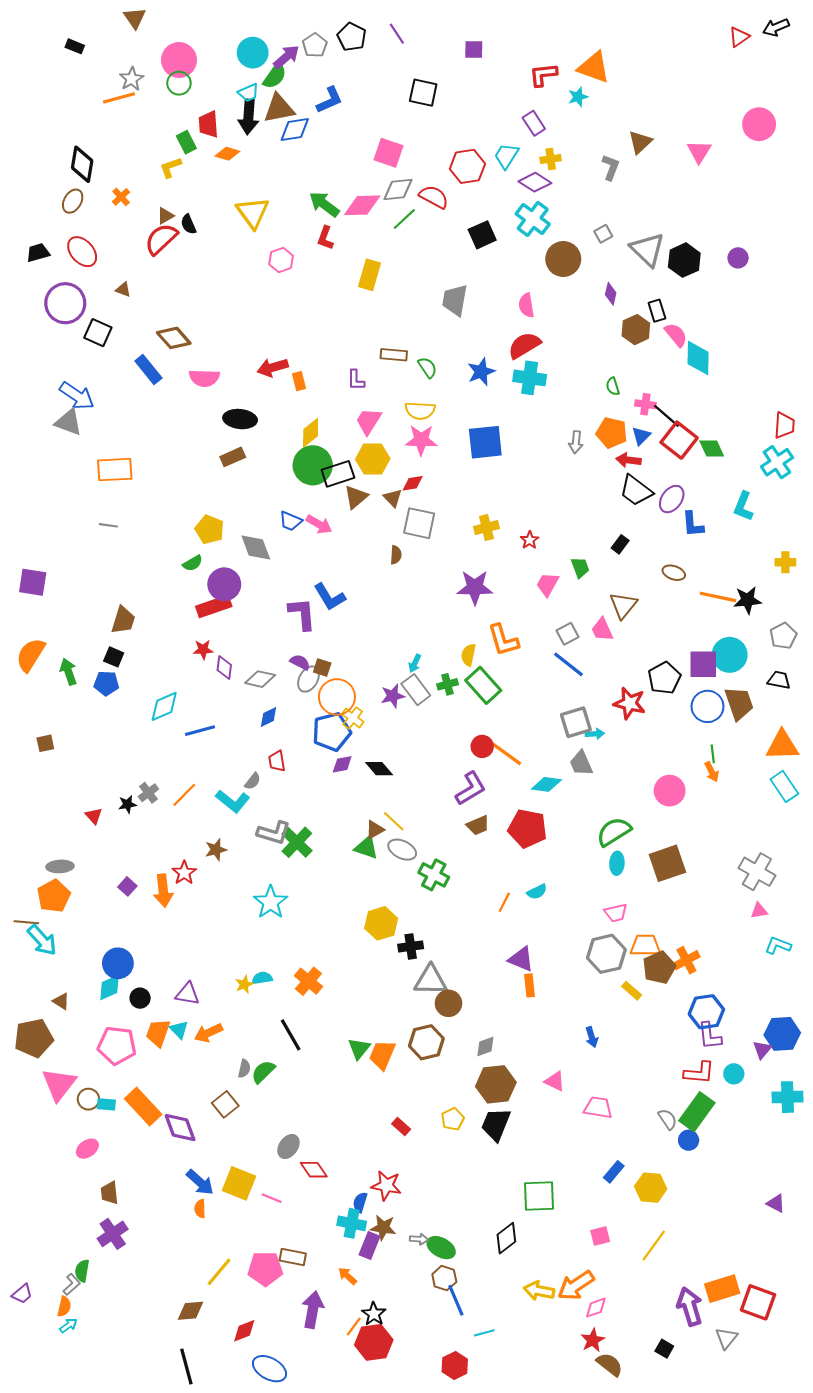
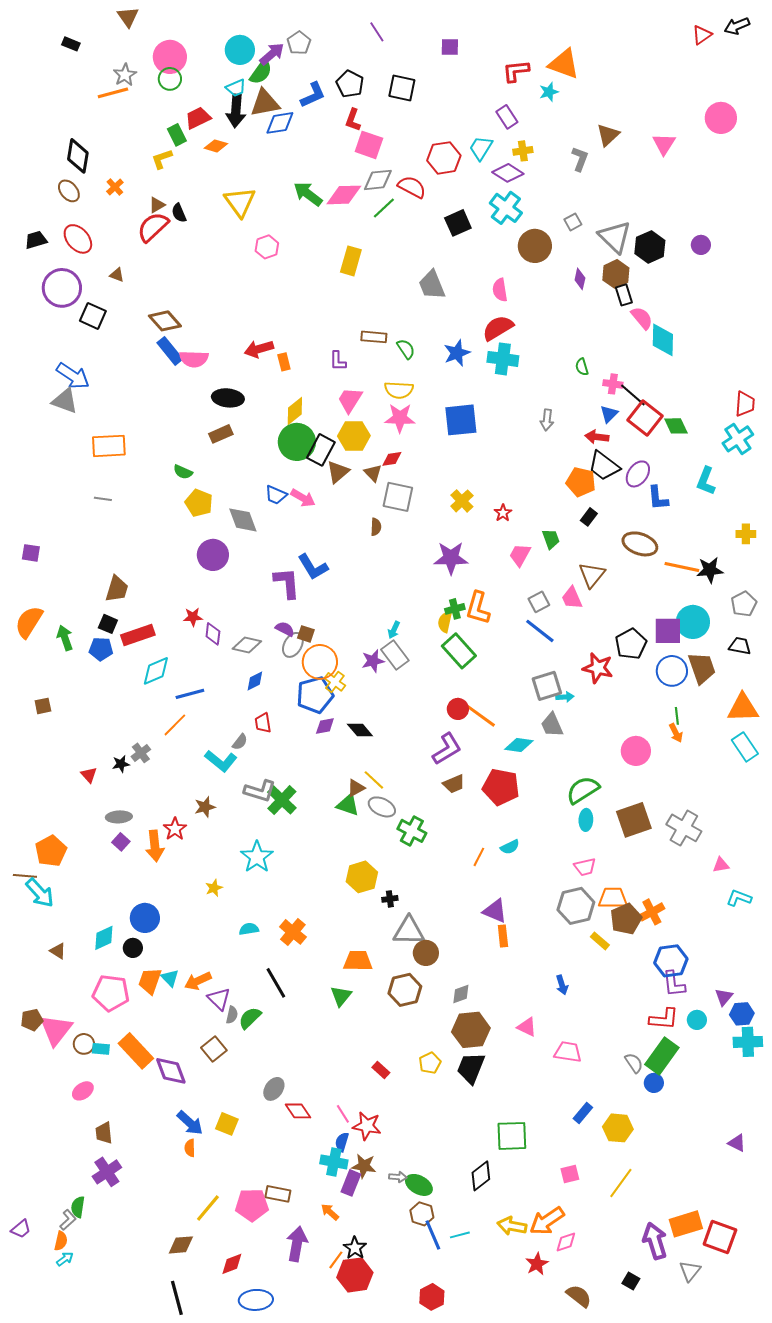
black pentagon: (352, 37) -> (350, 84), moved
red trapezoid: (208, 124) -> (198, 118), turned 68
brown ellipse: (73, 201) -> (69, 191), turned -70
red L-shape: (325, 238) -> (353, 120), moved
gray trapezoid: (455, 300) -> (432, 285), turned -32
brown hexagon: (636, 330) -> (616, 274), moved
blue rectangle: (148, 370) -> (170, 351), moved
orange pentagon: (612, 433) -> (581, 482), moved
black rectangle: (338, 474) -> (321, 450), turned -44
yellow cross: (486, 527) -> (462, 501), turned -30
green semicircle: (193, 563) -> (183, 472), moved, turned 54
brown ellipse: (674, 573) -> (640, 544), size x1.6
purple square: (33, 582) -> (31, 553), size x0.7
red rectangle: (214, 606) -> (138, 635), moved
orange L-shape: (503, 640) -> (478, 608), turned 32
green cross: (447, 684) -> (455, 609), moved
orange line: (184, 795) -> (175, 725), moved
gray ellipse: (60, 866) -> (119, 817), moved
gray cross: (757, 872) -> (684, 828), moved
black cross: (411, 946) -> (390, 899), size x0.7
blue circle: (118, 963) -> (145, 918), moved
yellow star: (244, 984) -> (214, 888), moved
purple triangle: (187, 994) -> (219, 999), moved, turned 35
blue hexagon: (782, 1034) -> (742, 1014), moved, size x0.7
brown pentagon: (34, 1038) -> (32, 1020), moved, size x0.6
orange trapezoid: (382, 1055) -> (358, 961), moved, turned 68
yellow square: (239, 1183) -> (227, 1124), size x0.7
pink line: (272, 1198) -> (343, 1114), moved, turned 36
cyan line: (484, 1333) -> (460, 1235), moved
red star: (593, 1340) -> (537, 1264), moved
blue ellipse: (270, 1369) -> (256, 1300), turned -32

